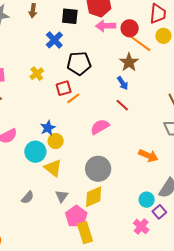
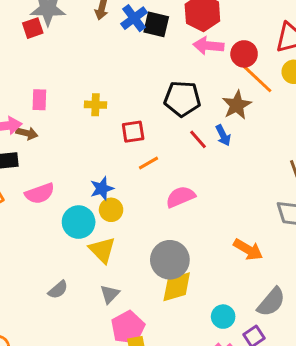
blue cross: (54, 40) -> (134, 18), moved
black pentagon: (79, 63) -> (182, 99), moved
yellow cross: (37, 74) -> (95, 105), turned 32
orange line: (73, 98) -> (149, 163), moved
red line: (122, 105) -> (198, 139), moved
yellow diamond: (94, 197) -> (177, 287), moved
cyan circle: (147, 200) -> (223, 317), moved

